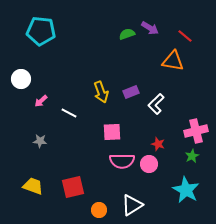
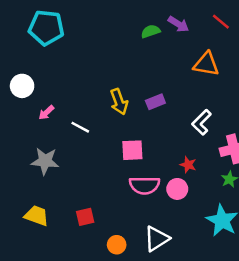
red line: (185, 36) -> (221, 22), moved
white L-shape: (156, 104) -> (201, 122), moved
gray star: (40, 141) -> (45, 161), size x1.6
red square: (73, 187) -> (85, 217), size x0.7

